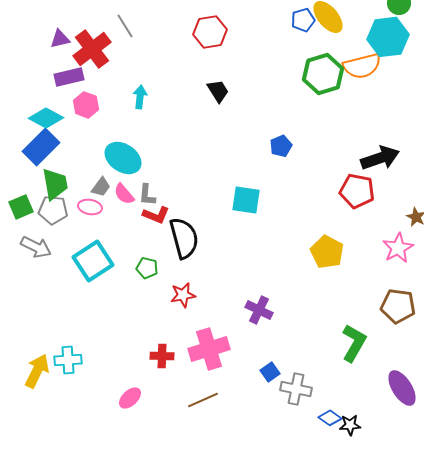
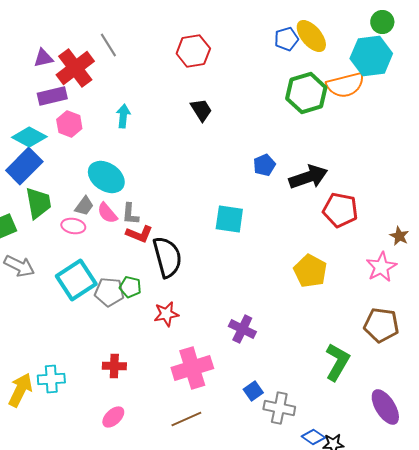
black arrow: (380, 158) -> (308, 177), moved
gray pentagon: (53, 210) -> (109, 292), moved
red cross: (162, 356) -> (114, 366), moved

